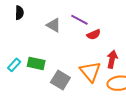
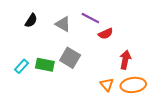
black semicircle: (19, 13) -> (31, 21), moved, turned 32
orange triangle: (90, 72) -> (107, 85), moved, size x0.6
gray square: (60, 80) -> (70, 58), moved

